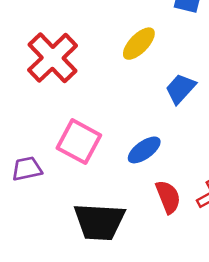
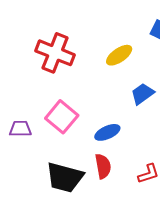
red cross: (53, 58) -> (55, 53), turned -36
red semicircle: (168, 197) -> (103, 166), moved

